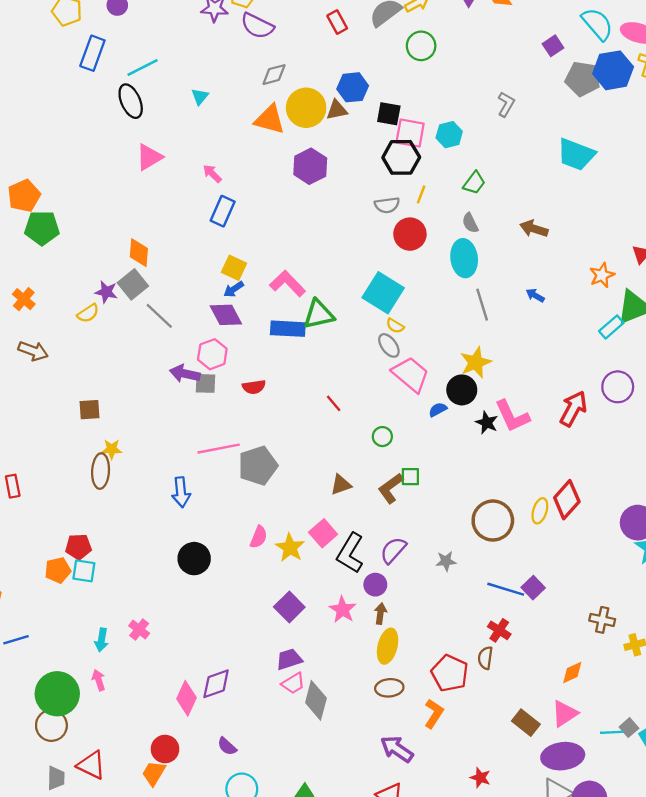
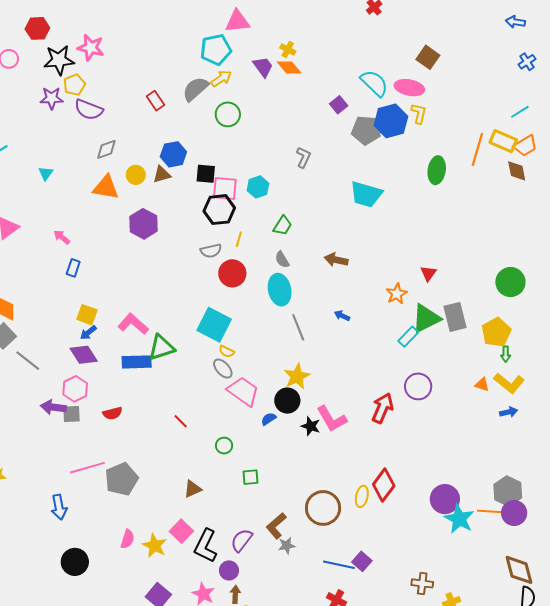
yellow circle: (306, 108) -> (136, 175), size x0.6
blue rectangle: (223, 211) -> (73, 268), size x0.7
brown L-shape: (391, 488) -> (276, 526), moved

